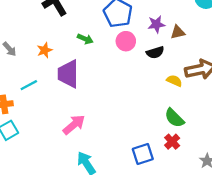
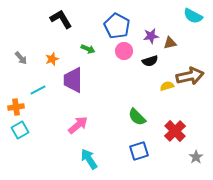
yellow semicircle: (174, 81) -> (167, 86), turned -40
green semicircle: (174, 118) -> (137, 117), moved
red cross: (172, 142) -> (175, 131), moved, size x1.5

